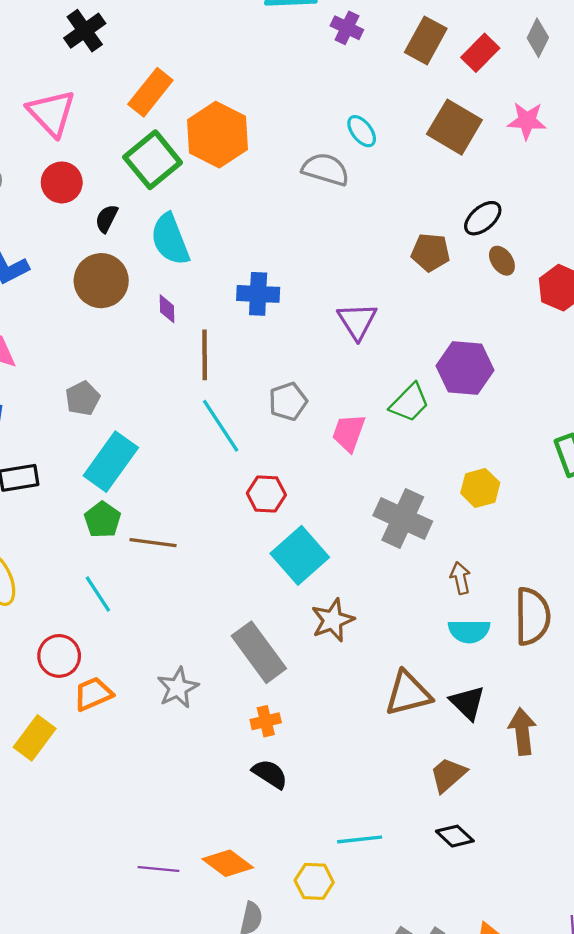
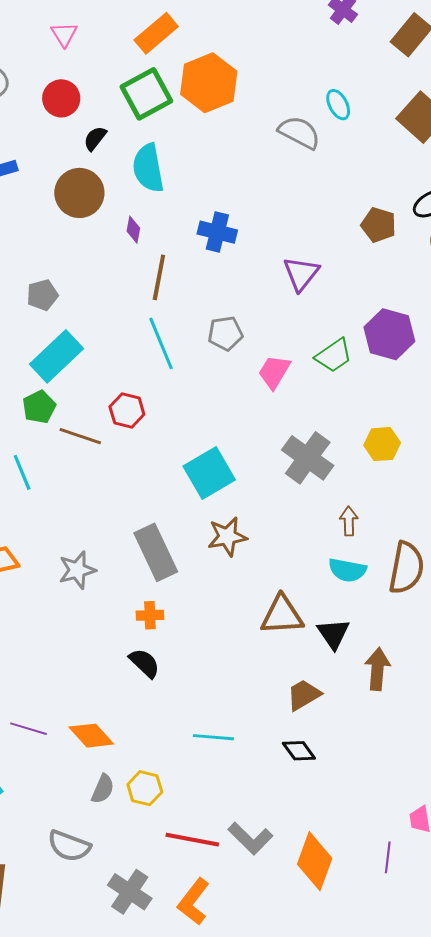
pink triangle: (51, 113) -> (64, 34), size x0.6
red hexagon: (266, 494) -> (127, 410), moved
yellow hexagon: (314, 881) -> (145, 788), moved

